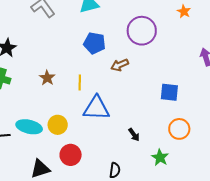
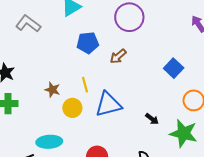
blue square: (169, 92) -> (174, 68), turned -36
yellow circle: (58, 125) -> (72, 108), moved
green star: (160, 158) -> (184, 133), size x1.6

